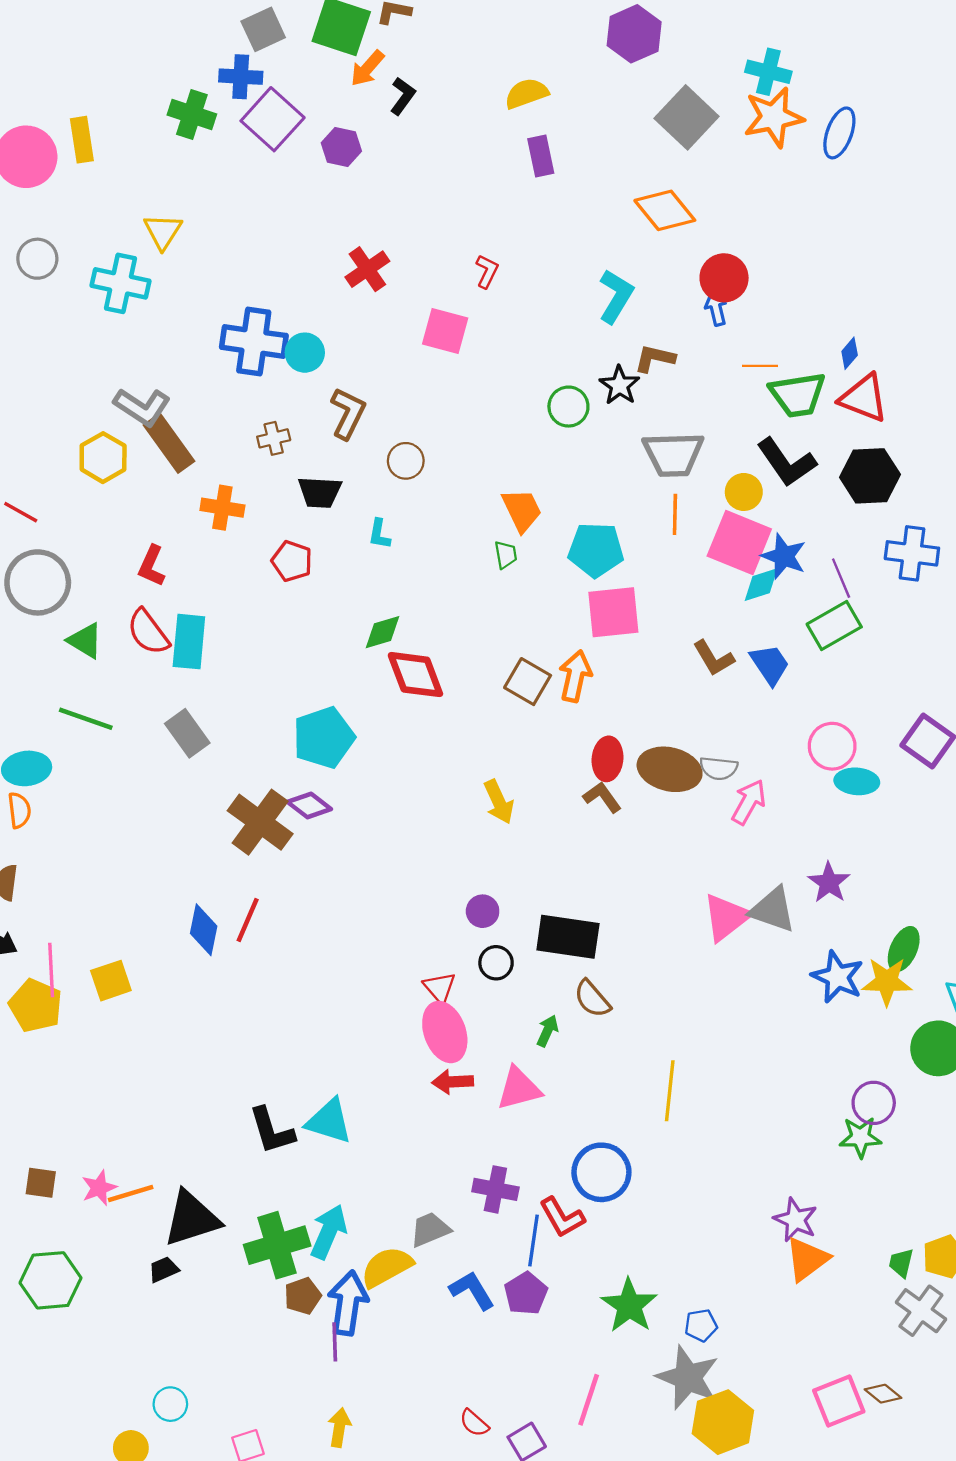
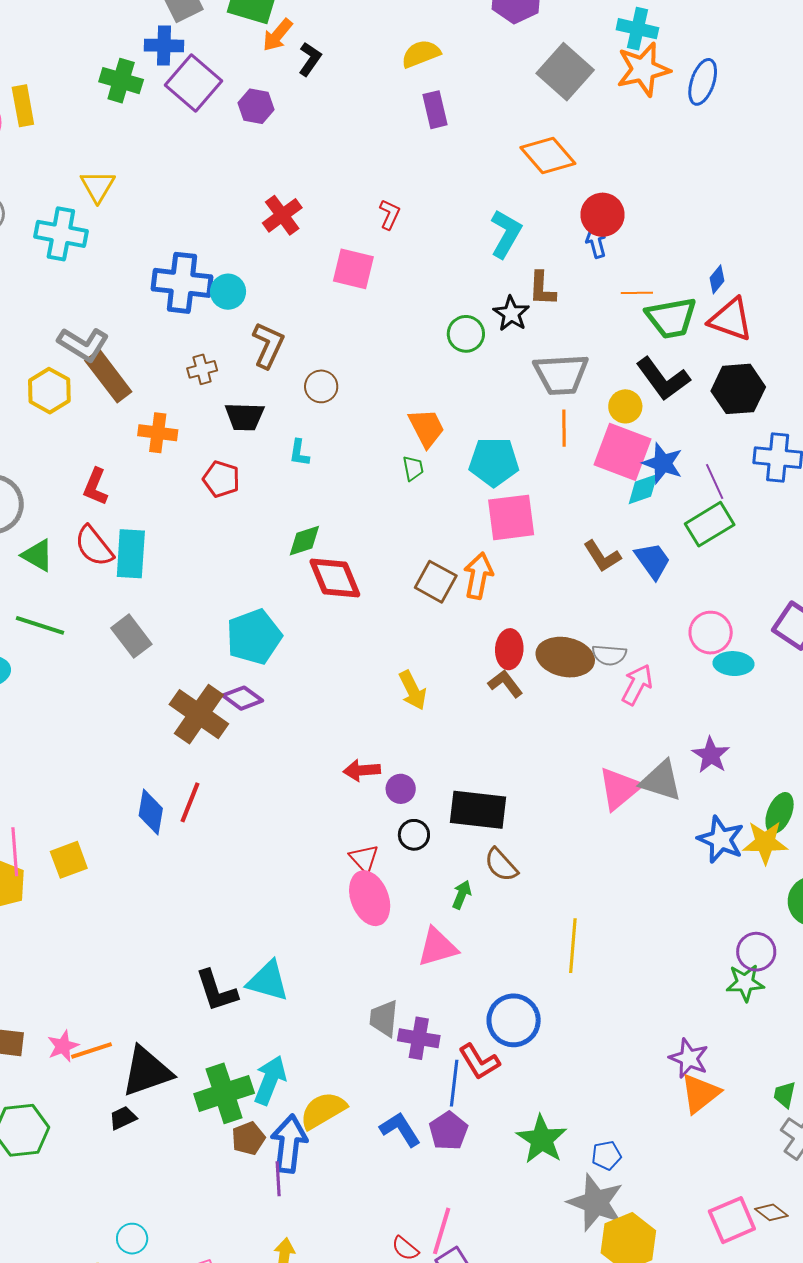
brown L-shape: (655, 358) -> (542, 289), turned -99
red arrow: (453, 1082) -> (362, 770), moved
gray trapezoid: (430, 1229) -> (384, 1018), moved, turned -60
pink line: (589, 1400) -> (442, 1231), moved

